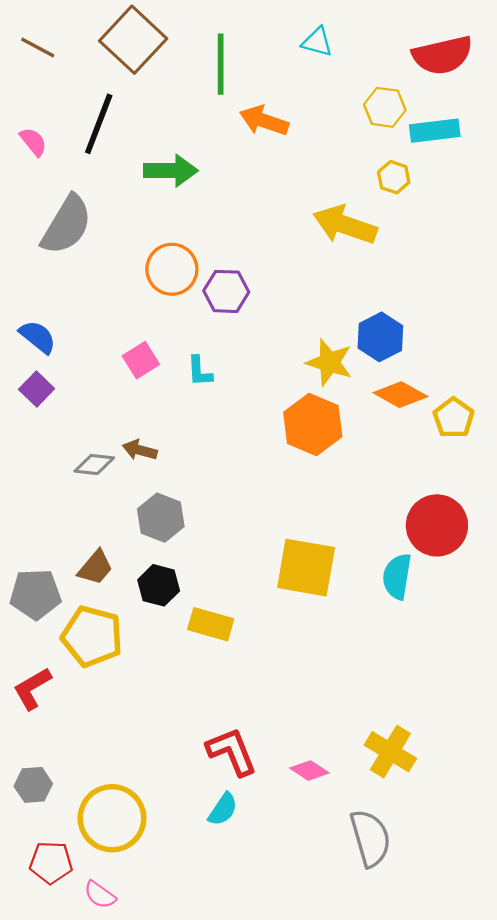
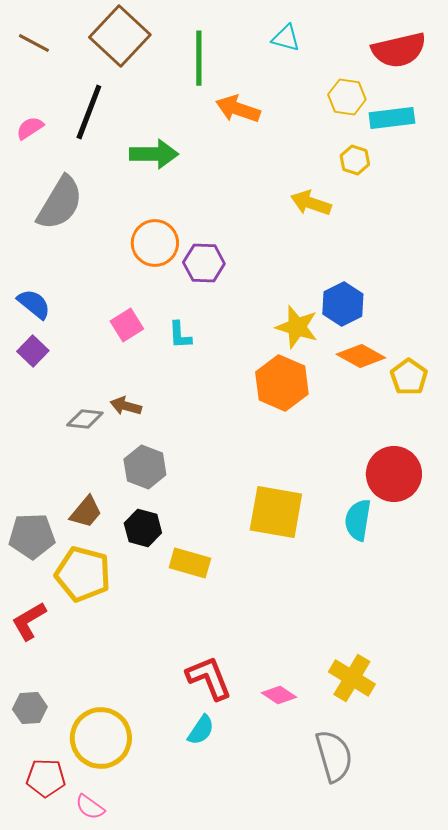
pink semicircle: (33, 142) -> (30, 128), turned -84
yellow arrow: (345, 225) -> (311, 203), size x0.7

